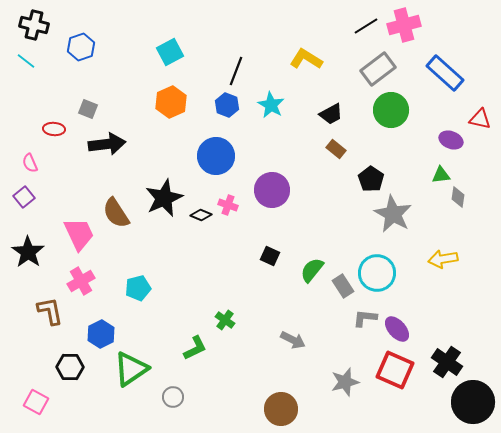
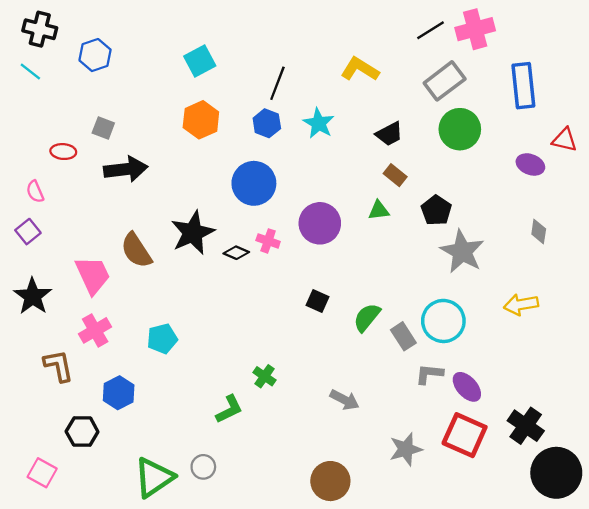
blue rectangle: (445, 73) -> (523, 86), turned 42
green triangle: (441, 175) -> (379, 210), moved
green triangle: (131, 369) -> (154, 477), moved

